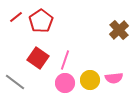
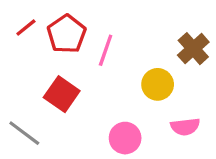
pink line: (65, 60) -> (106, 50), moved
yellow circle: (90, 80) -> (158, 84), moved
pink circle: (65, 83) -> (125, 138), moved

